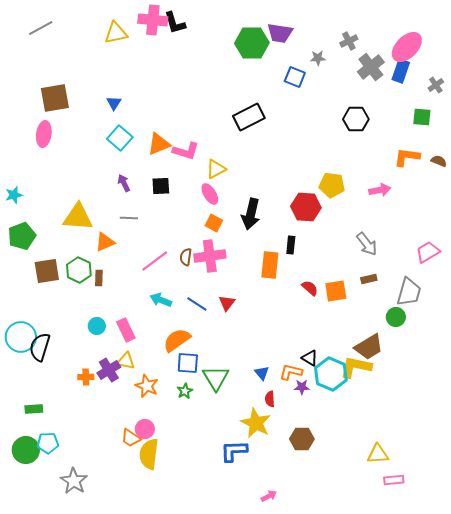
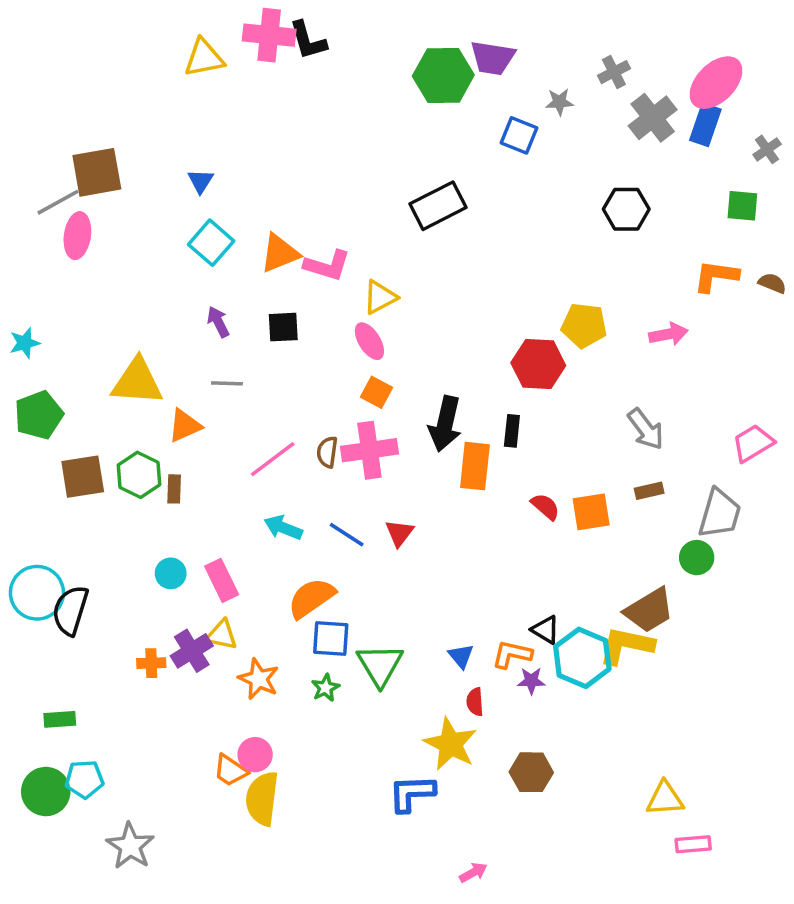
gray line: (41, 28) -> (58, 202), moved
black arrow: (251, 214) -> (445, 424), moved

